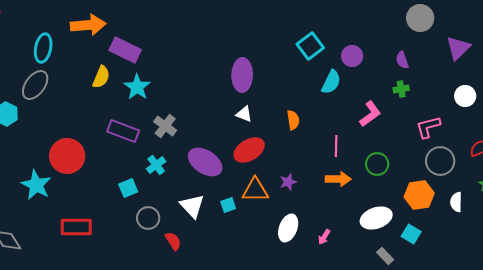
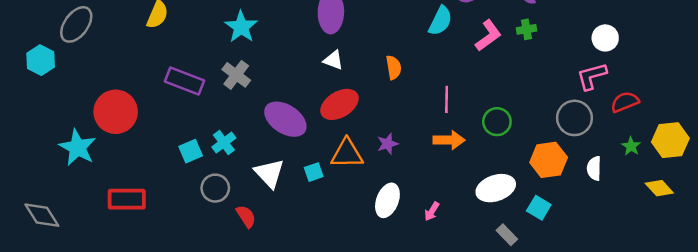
cyan star: (137, 87) -> (241, 27), moved
pink L-shape: (370, 114) -> (488, 36), moved
pink L-shape: (428, 127) -> (592, 76), moved
cyan cross: (156, 165) -> (224, 143), moved

